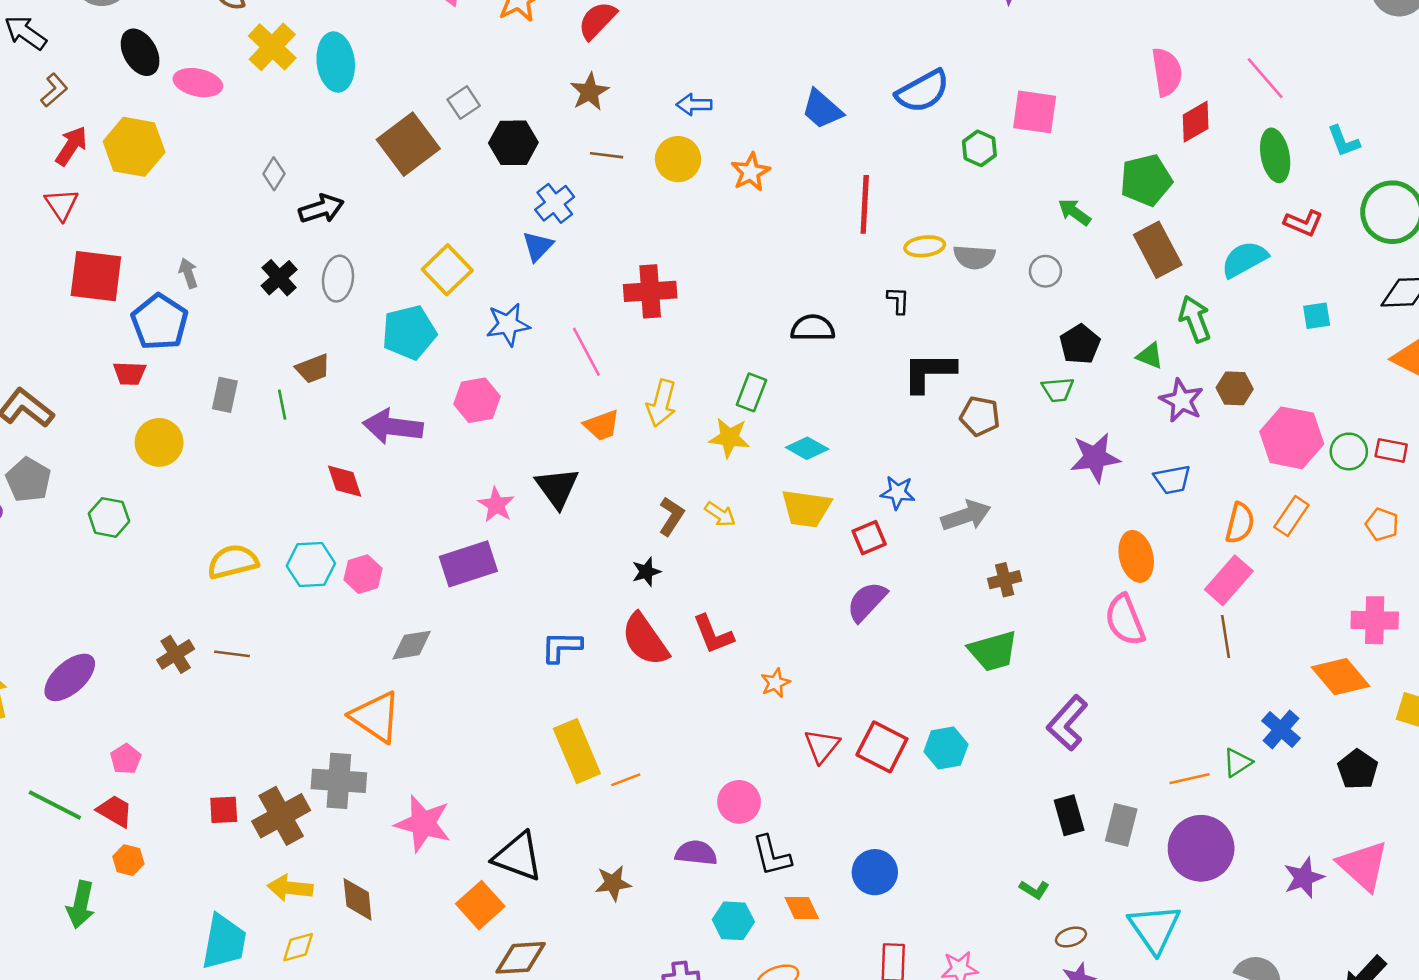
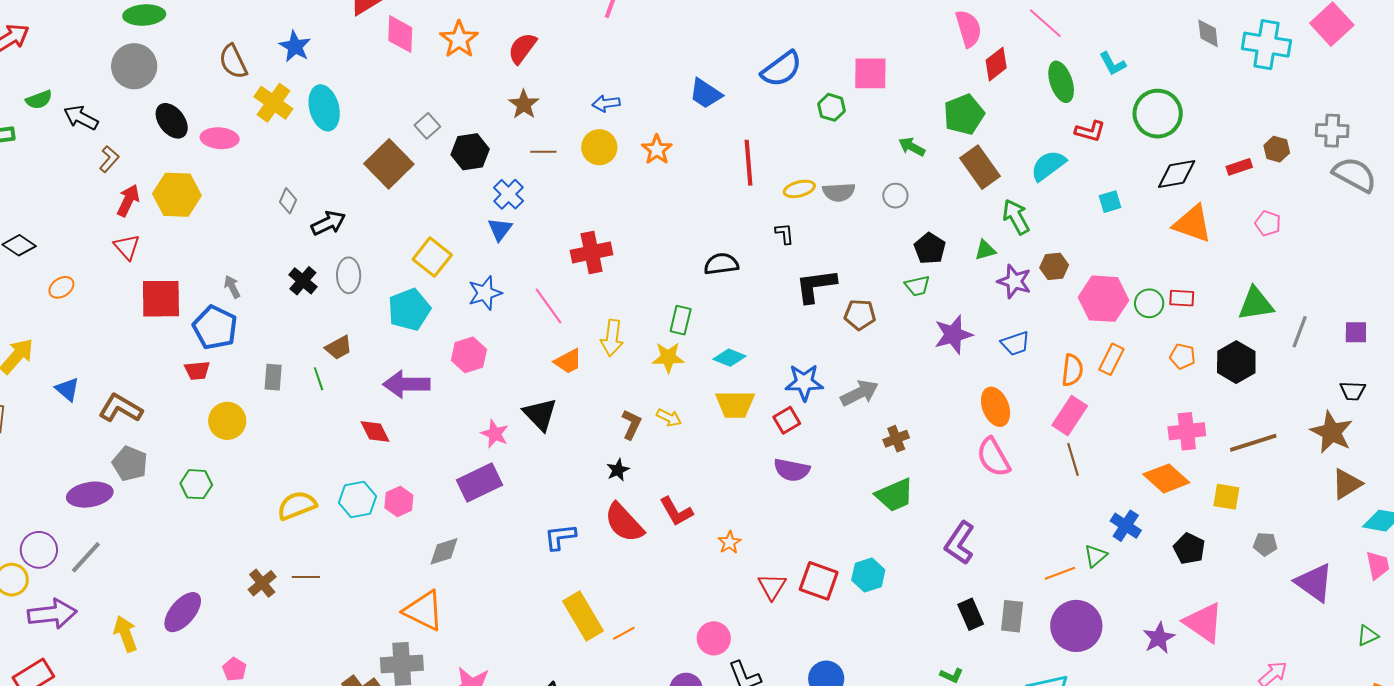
green triangle: (1150, 356) -> (985, 250), turned -30
blue star: (898, 493) -> (804, 382), size x1.4
purple semicircle: (867, 602) -> (792, 470), turned -114

